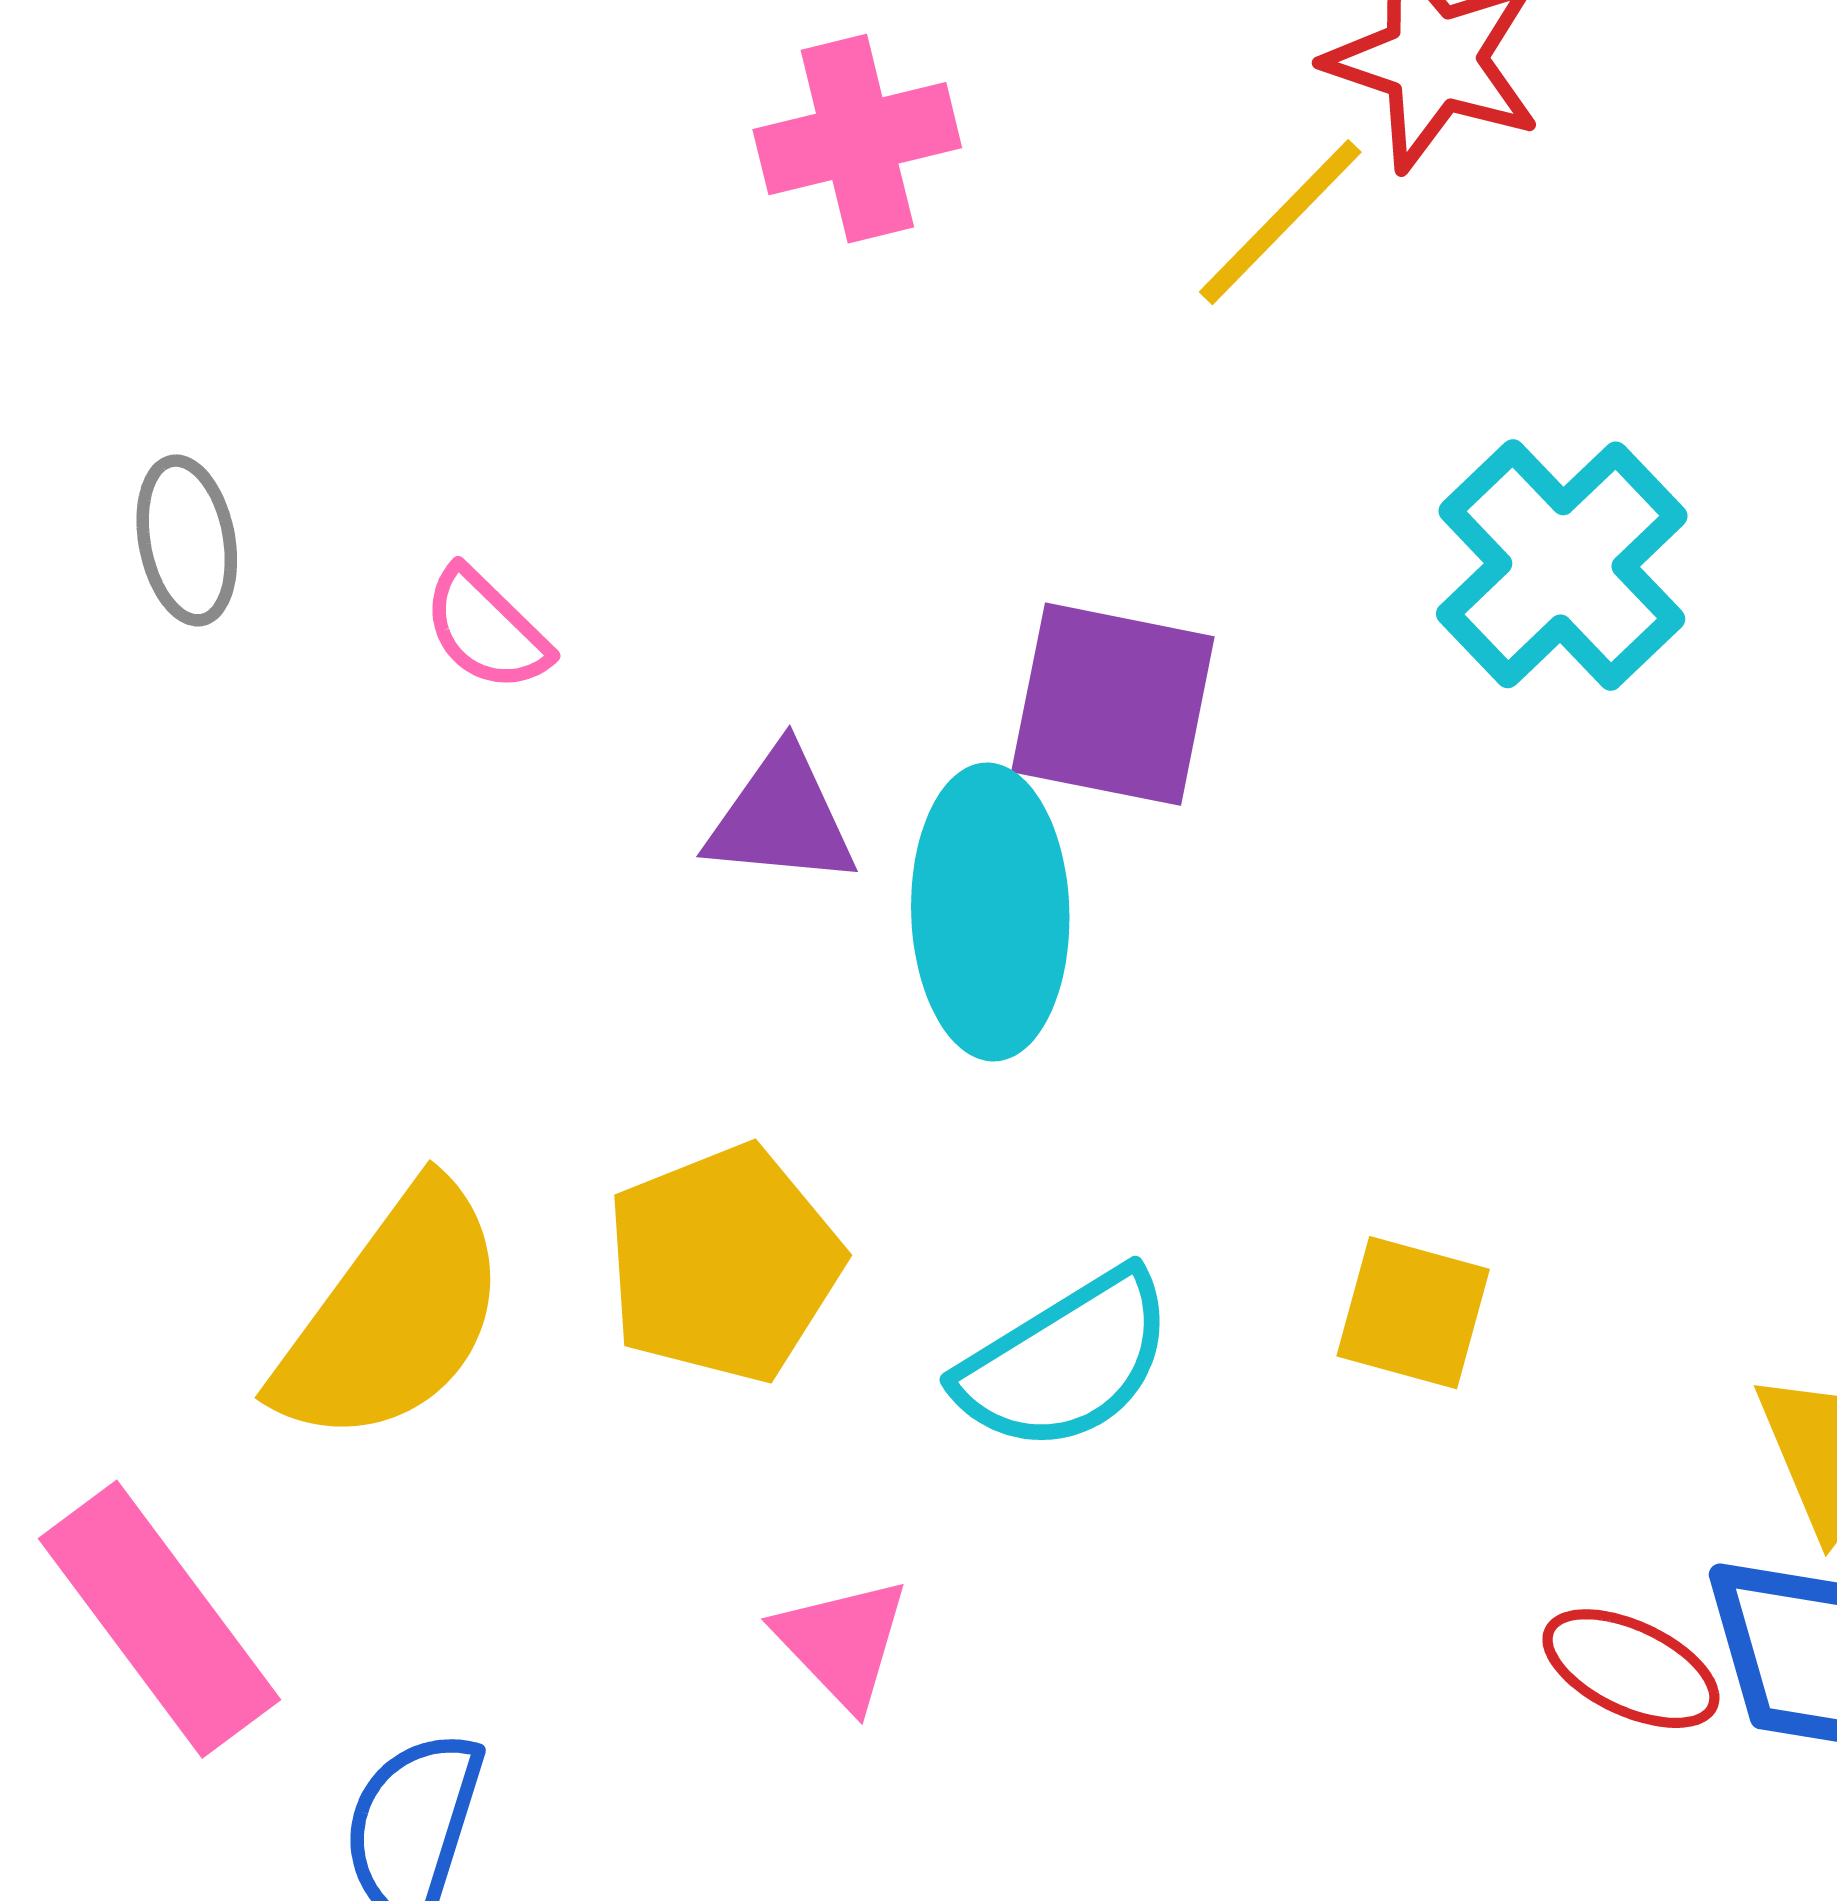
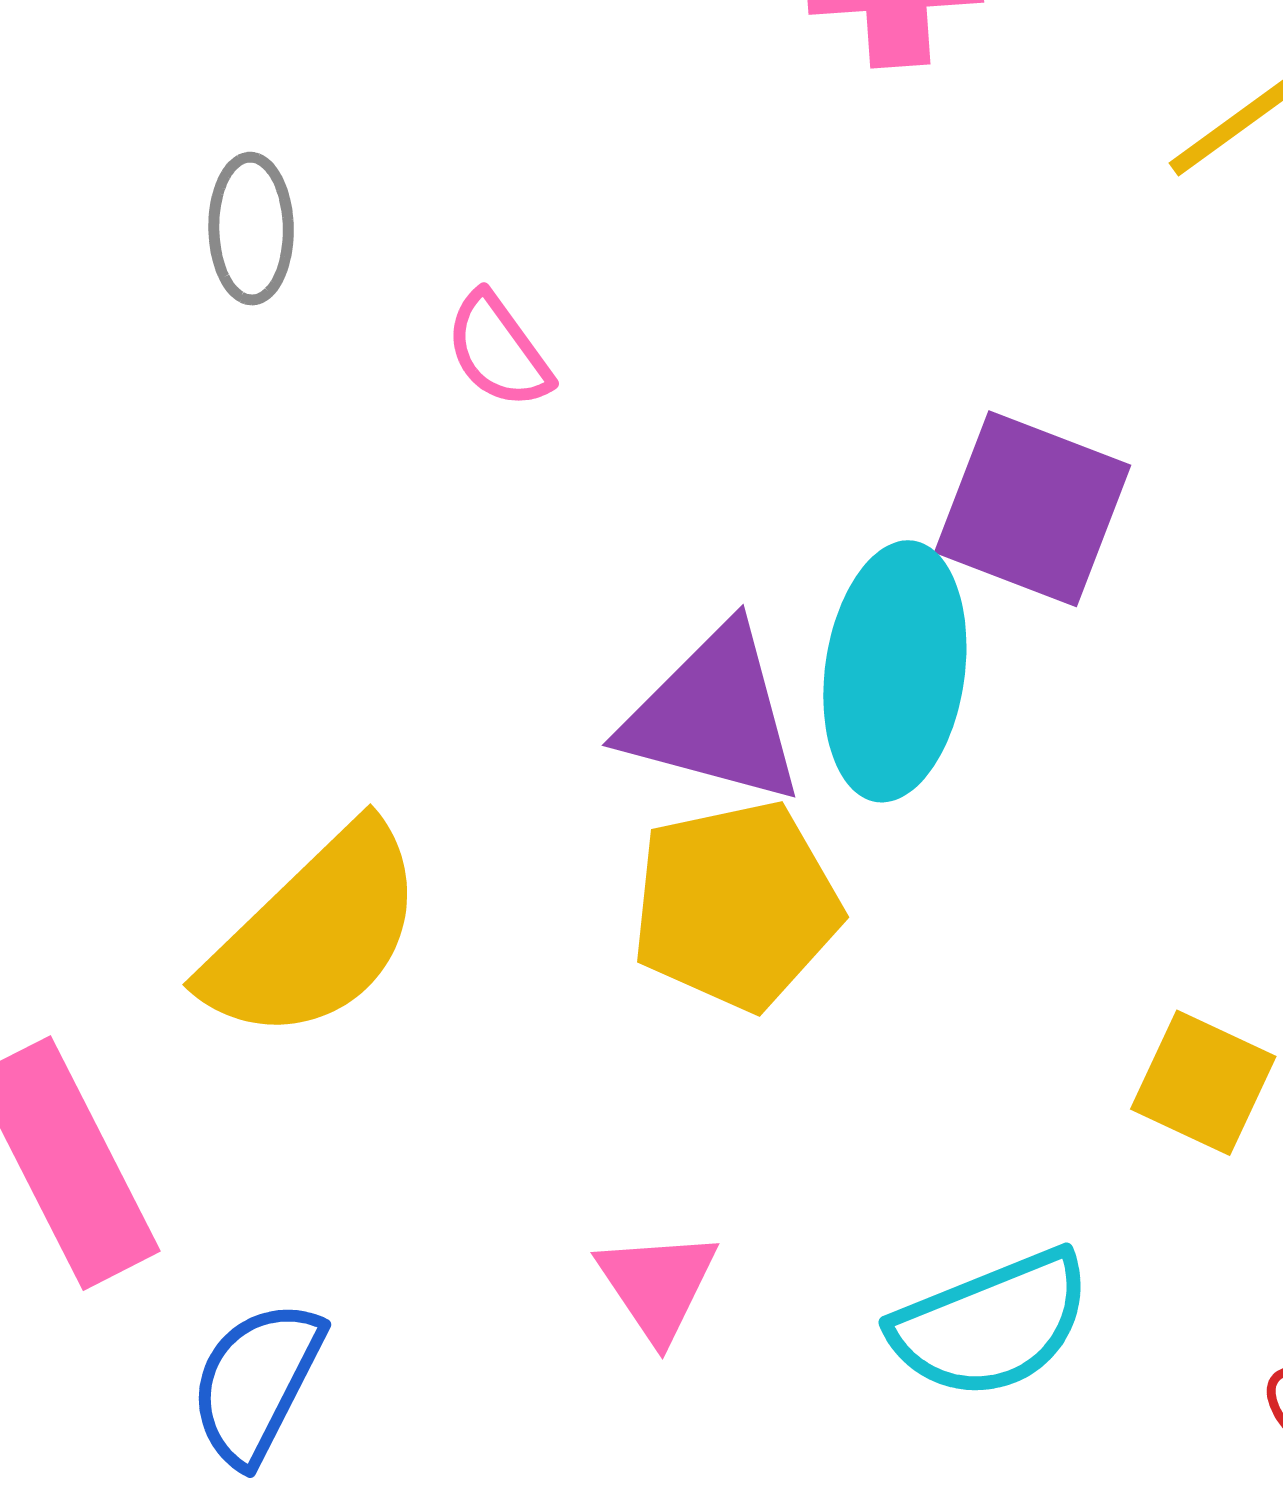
purple triangle: (781, 818) -> (713, 716), moved, size x1.4
yellow pentagon: (724, 1264) -> (736, 905), moved
cyan semicircle: (1066, 1362) -> (991, 1324), moved

